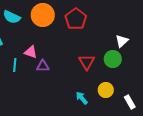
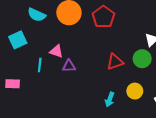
red triangle: (87, 62) -> (115, 62), turned 42
cyan arrow: (82, 98) -> (110, 99), turned -120

